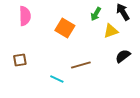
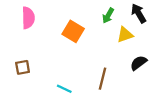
brown line: (81, 65) -> (103, 79), moved, turned -60

